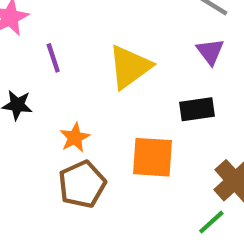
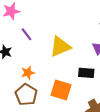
purple line: (53, 58) -> (26, 34), turned -32
brown pentagon: (82, 184) -> (26, 95), turned -30

